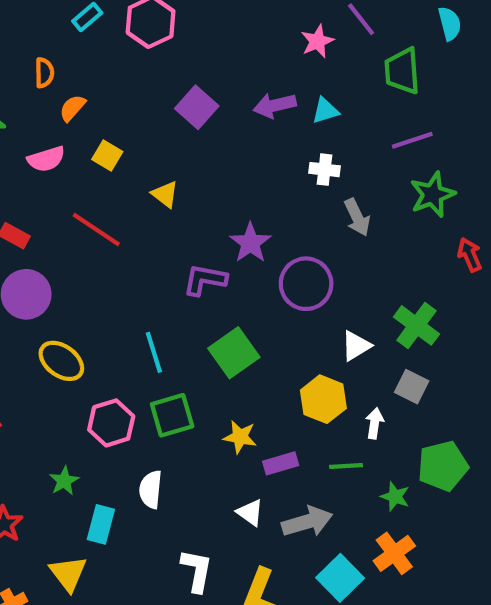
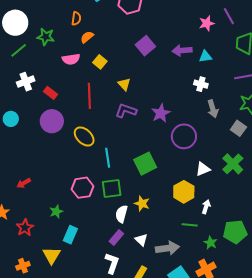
red line: (96, 230) -> (89, 96), turned 45
purple L-shape: (205, 280) -> (126, 111), moved
yellow ellipse: (61, 361) -> (84, 137), moved
gray square: (412, 387) -> (238, 128), moved
purple rectangle: (281, 463) -> (116, 238), moved, turned -42
white semicircle: (151, 489) -> (121, 214), moved

